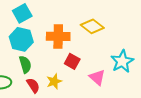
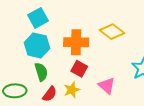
red square: (72, 61) -> (79, 69), moved
pink triangle: (97, 77) -> (107, 86), moved
red semicircle: (33, 85) -> (50, 94), turned 70

